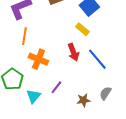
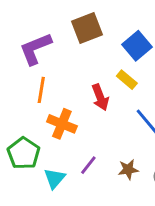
red arrow: (73, 52) -> (100, 97), moved
brown star: (83, 100) -> (128, 170), moved

